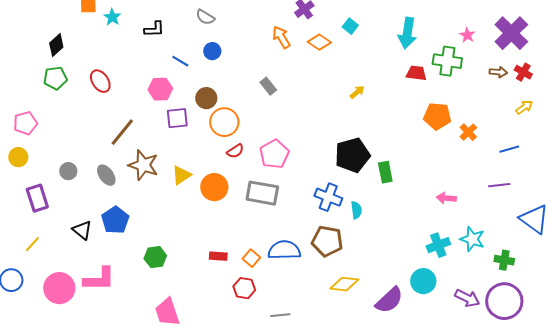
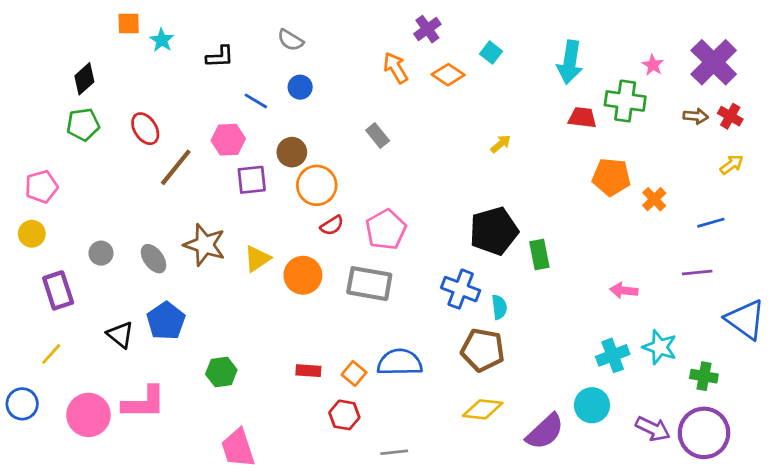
brown line: (122, 132) -> (176, 167), moved
brown pentagon: (327, 241) -> (483, 350), moved

